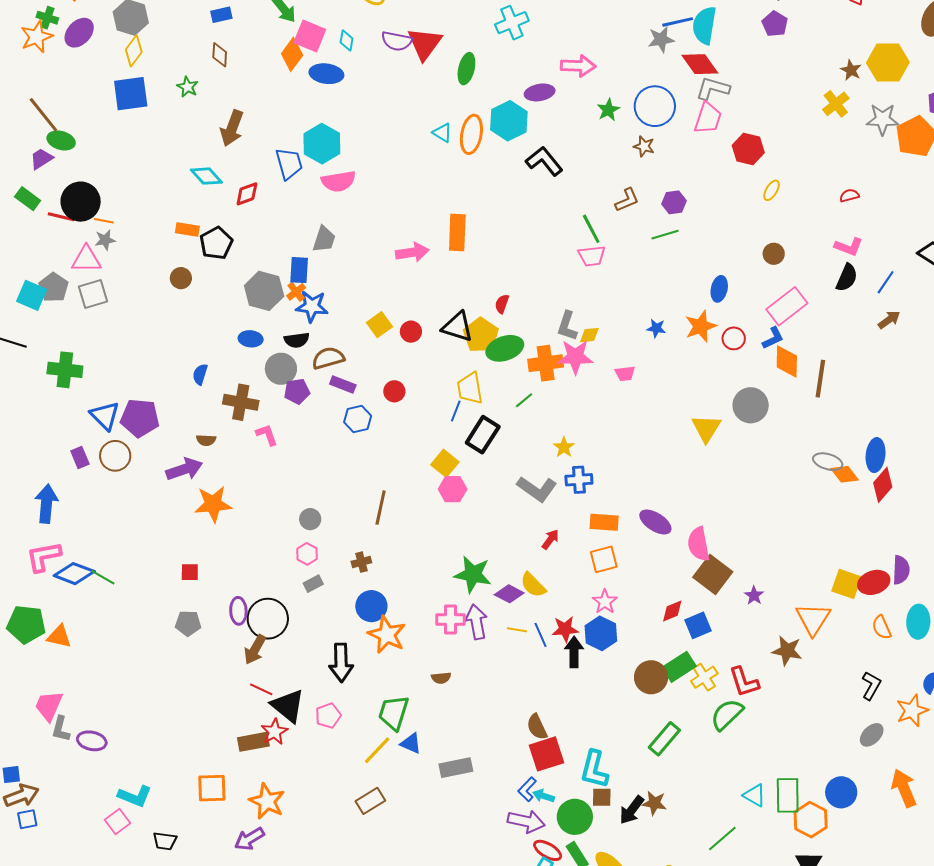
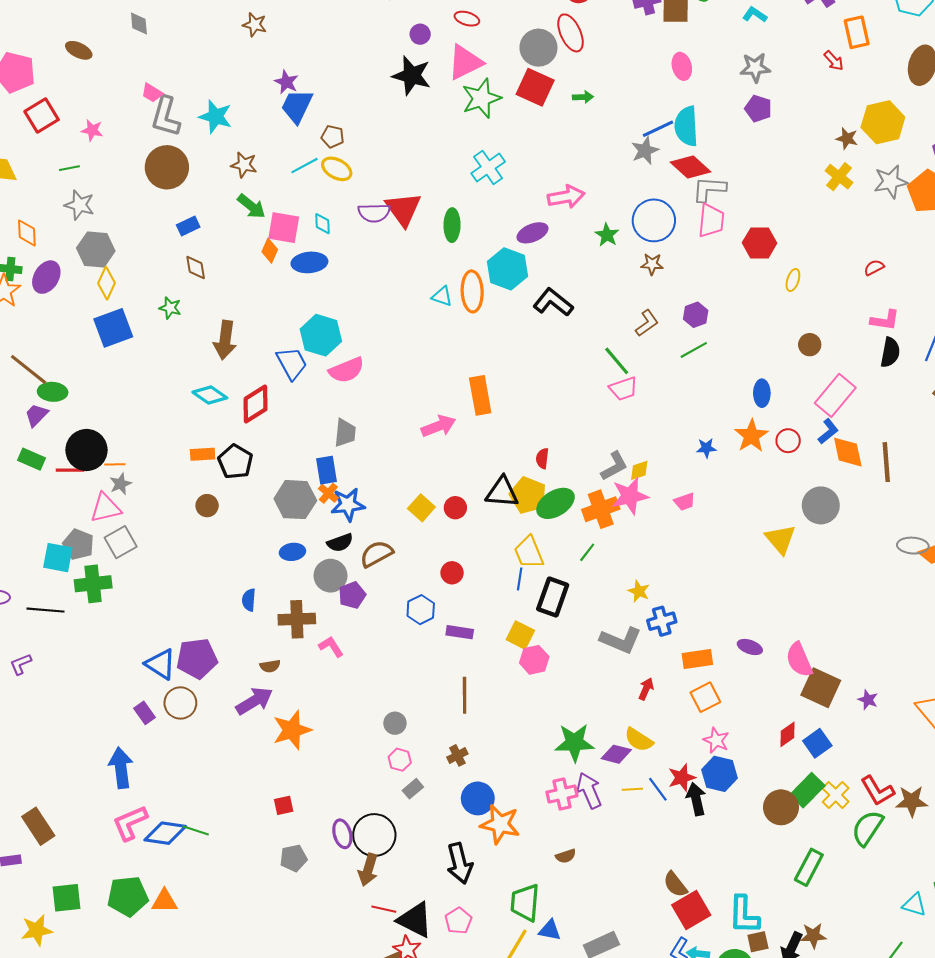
orange diamond: (292, 54) -> (270, 251), size x0.7
red diamond: (247, 194) -> (256, 404), size x1.4
gray L-shape: (567, 326) -> (614, 466), turned -124
green cross: (65, 370) -> (93, 584), moved
purple rectangle: (343, 385) -> (460, 632), moved
purple ellipse: (655, 522) -> (750, 647), size x0.7
brown star: (787, 651) -> (912, 801), moved

